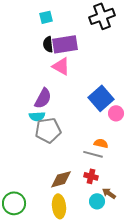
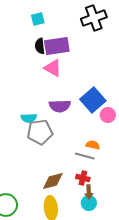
purple semicircle: (43, 98) -> (60, 106), moved, turned 60
brown arrow: (109, 193) -> (89, 192), moved, turned -128

